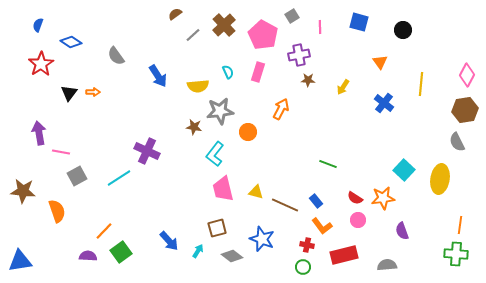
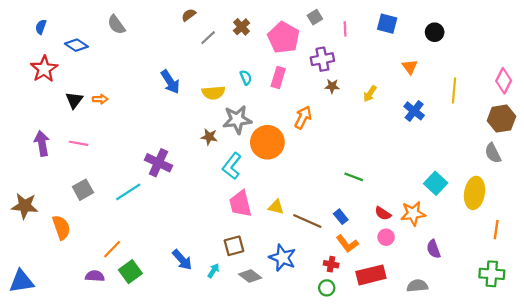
brown cross: (224, 25) -> (242, 27), size x0.7
gray semicircle: (116, 56) -> (116, 25), moved
orange circle: (248, 132) -> (267, 142), size x1.8
pink line: (61, 152) -> (79, 143), moved
orange line: (460, 225) -> (496, 230), moved

